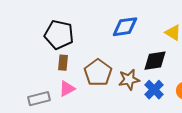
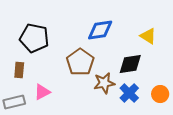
brown rectangle: (63, 63) -> (19, 70), moved
brown pentagon: (98, 73) -> (80, 62), moved

